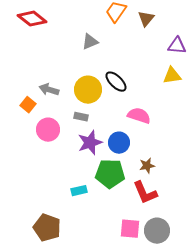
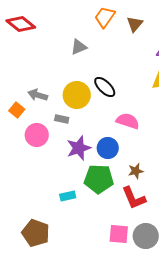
gray rectangle: (81, 117) -> (62, 119), moved

